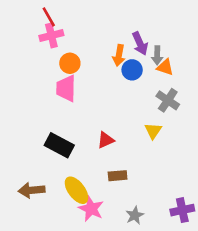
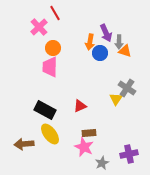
red line: (49, 17) -> (55, 13), moved
pink cross: (51, 35) -> (39, 27), turned -30
gray cross: (168, 100) -> (127, 88), moved
yellow ellipse: (77, 190) -> (50, 134), moved
pink star: (91, 209) -> (84, 147), moved
purple cross: (182, 210) -> (129, 154), moved

